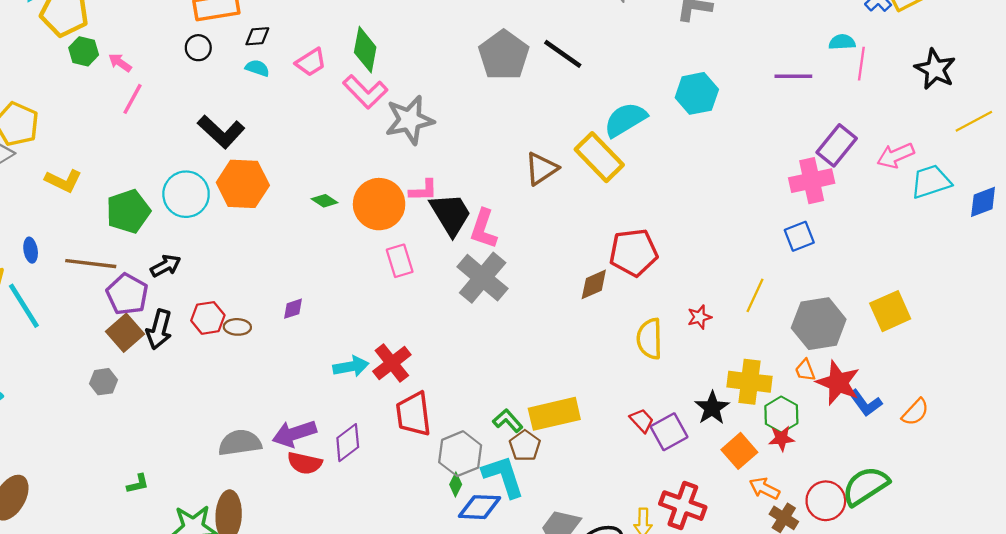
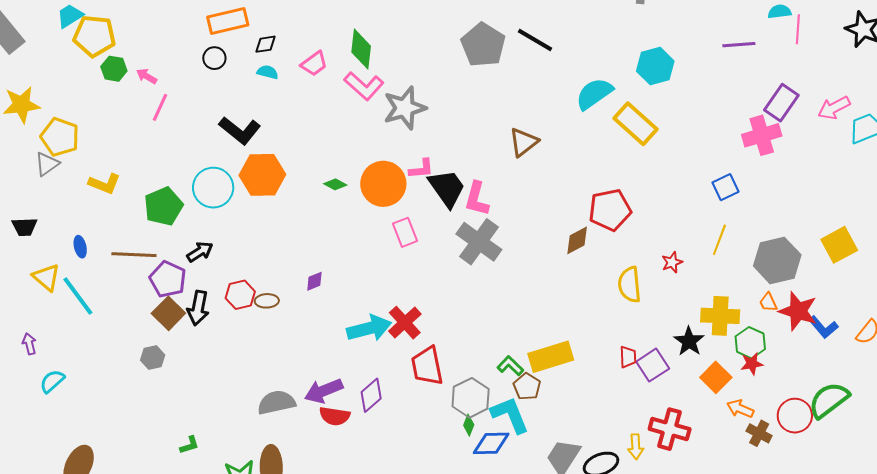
yellow rectangle: (599, 157) -> (636, 124), moved
blue square: (799, 236) -> (726, 187), moved
cyan arrow: (351, 366) -> (369, 328), size x1.4
red trapezoid: (642, 420) -> (628, 357), turned 45

